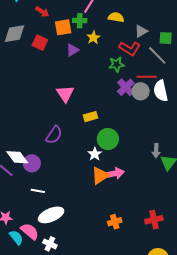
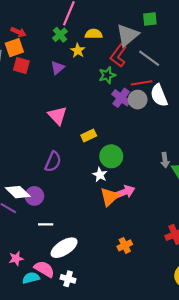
yellow semicircle: (116, 17) -> (94, 34), moved
green cross: (80, 21) -> (60, 35), turned -32
orange square: (63, 27) -> (14, 48), moved
gray triangle: (141, 31) -> (127, 35), size x1.6
green square: (166, 38) -> (150, 19), moved
red L-shape: (130, 48) -> (118, 56), turned 105
orange cross: (115, 222) -> (125, 245), moved
cyan semicircle: (16, 237) -> (31, 278), turned -56

